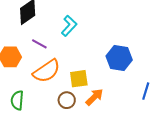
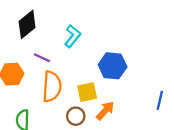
blue hexagon: (119, 58) -> (113, 66), moved
orange semicircle: (47, 71) -> (52, 87), turned -48

